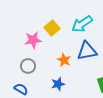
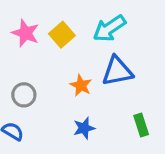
pink star: (33, 40) -> (25, 33), moved, turned 30
blue star: (58, 84) -> (84, 128), moved

